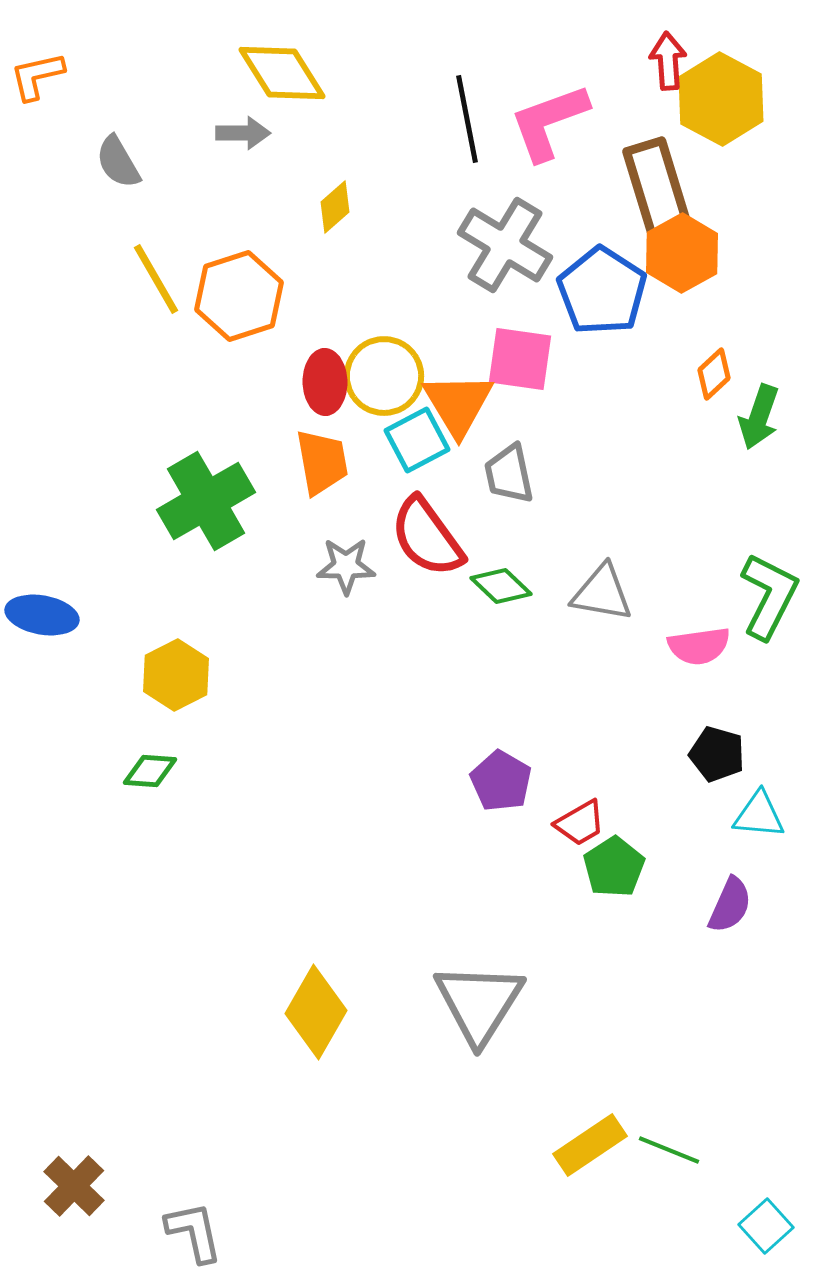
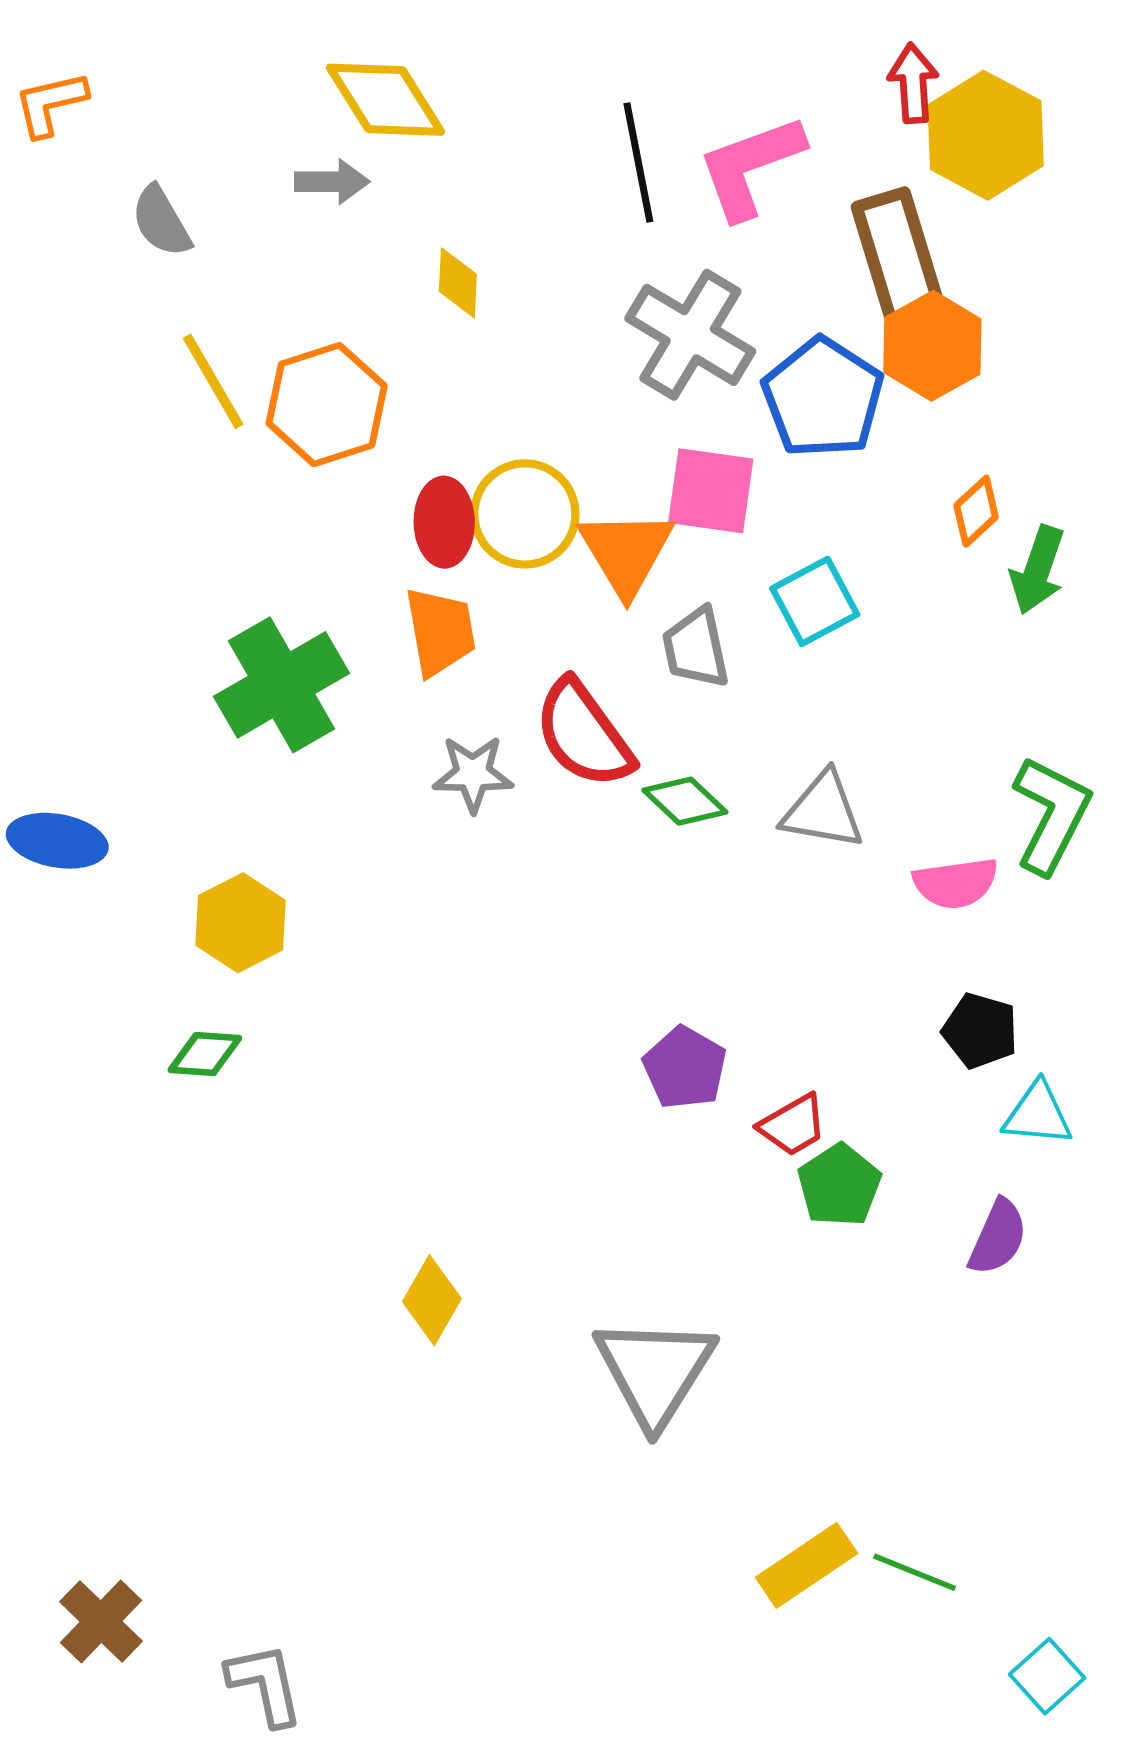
yellow diamond: (335, 207) -> (458, 283), turned -46
cyan square: (417, 440) -> (815, 601), moved
yellow diamond: (316, 1012) -> (432, 1300), moved, size x0.7

